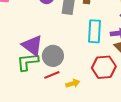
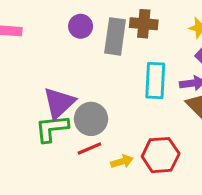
purple triangle: (32, 45) -> (59, 103), turned 40
red hexagon: (104, 67) -> (161, 155), moved

